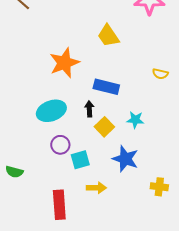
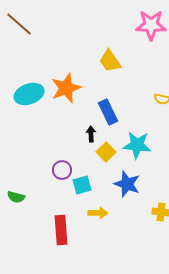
blue rectangle: (106, 87) -> (108, 112), turned 50
cyan ellipse: (51, 111) -> (29, 94), moved
cyan star: (135, 120) -> (137, 145), size x1.6

